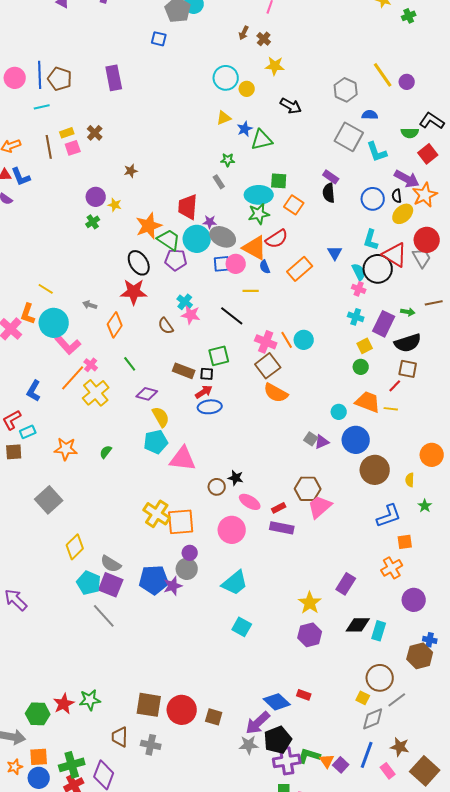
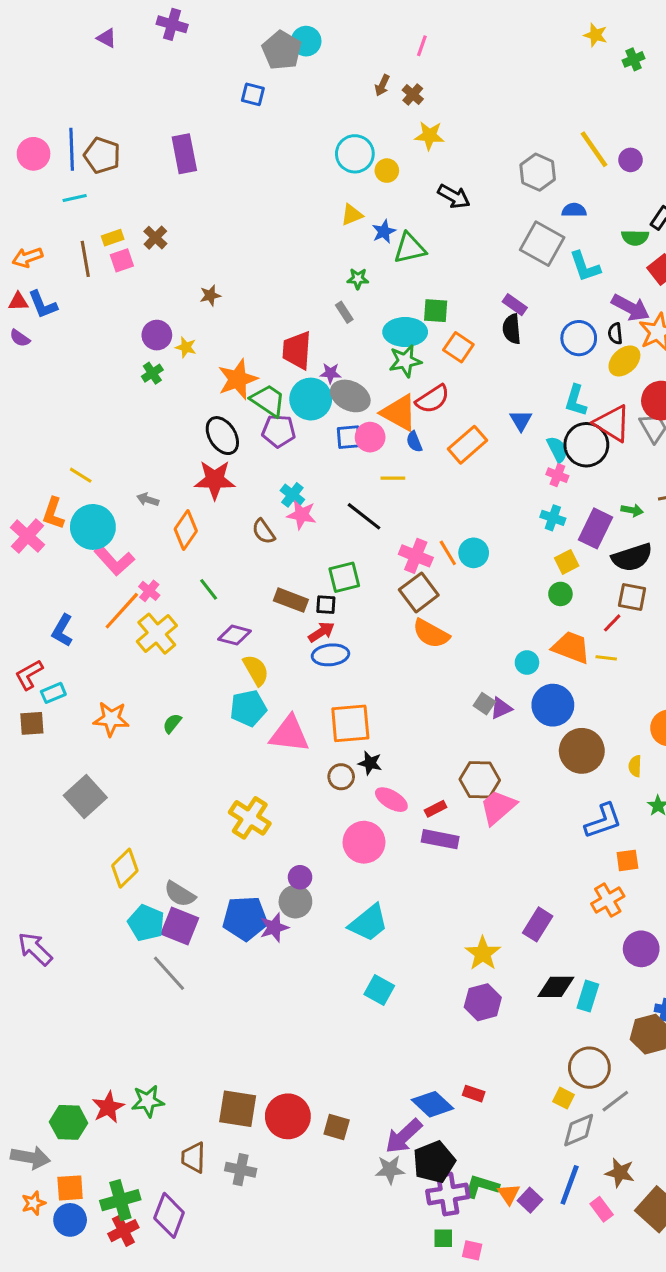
orange square: (181, 522) -> (350, 723), moved

